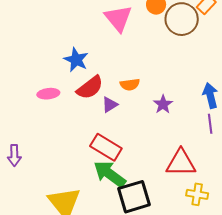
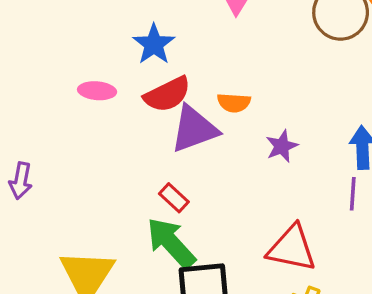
purple triangle: (110, 105) -> (194, 129), size x1.8
red rectangle: (106, 147) -> (174, 198), size x0.6

